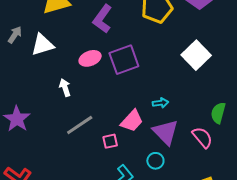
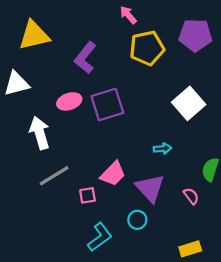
white arrow: (65, 88) -> (40, 133), size x1.6
cyan arrow: (161, 103) -> (162, 149), moved
pink semicircle: (202, 137) -> (191, 196), size x0.7

